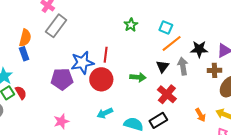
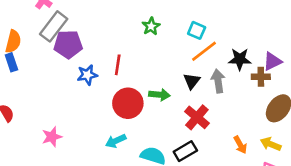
blue star: (82, 63) -> (87, 75), size x0.7
brown cross: (215, 70) -> (261, 77), moved
purple pentagon: (62, 79) -> (68, 44), moved
red circle: (101, 79) -> (128, 103), moved
pink star: (61, 121) -> (52, 137), moved

